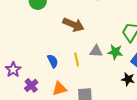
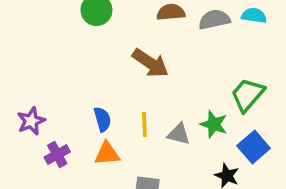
gray triangle: (96, 51) -> (179, 134), moved
orange triangle: (59, 89) -> (107, 154), moved

